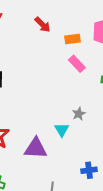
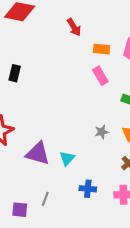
gray star: (79, 114) -> (102, 132), moved
cyan triangle: (62, 130) -> (67, 158), moved

